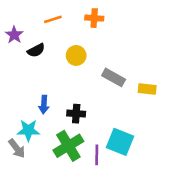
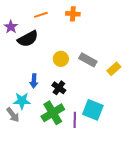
black semicircle: (36, 50) -> (28, 39), size x1.5
yellow circle: (76, 55) -> (61, 59), moved
yellow rectangle: (147, 89) -> (114, 69), turned -48
black cross: (76, 114) -> (59, 88), turned 32

